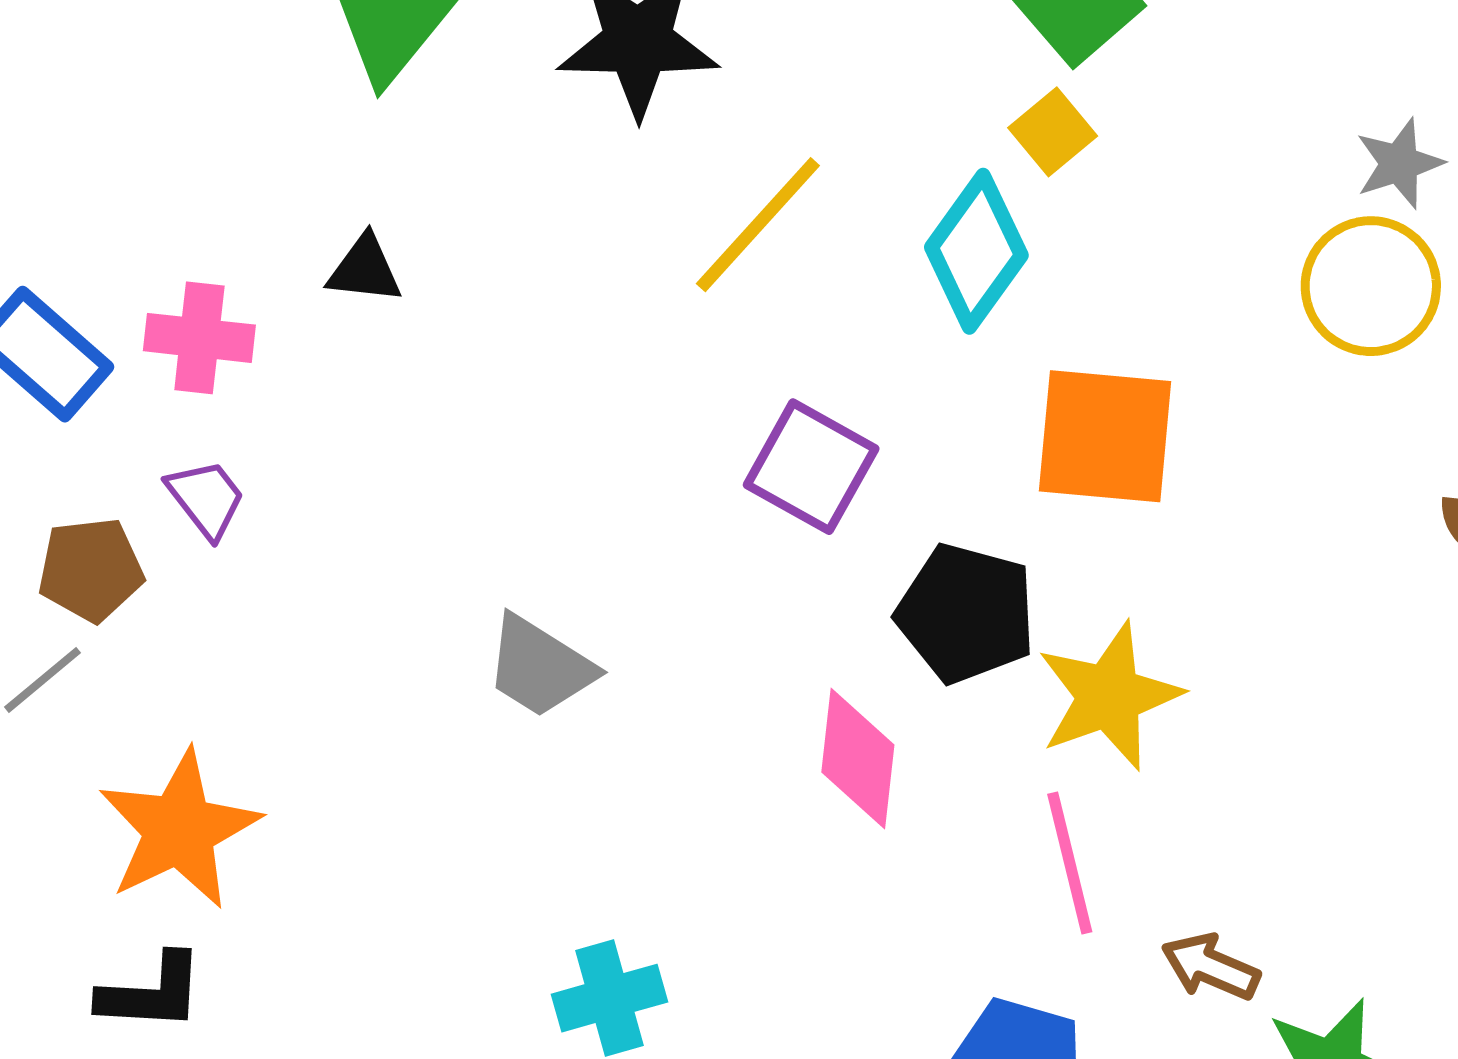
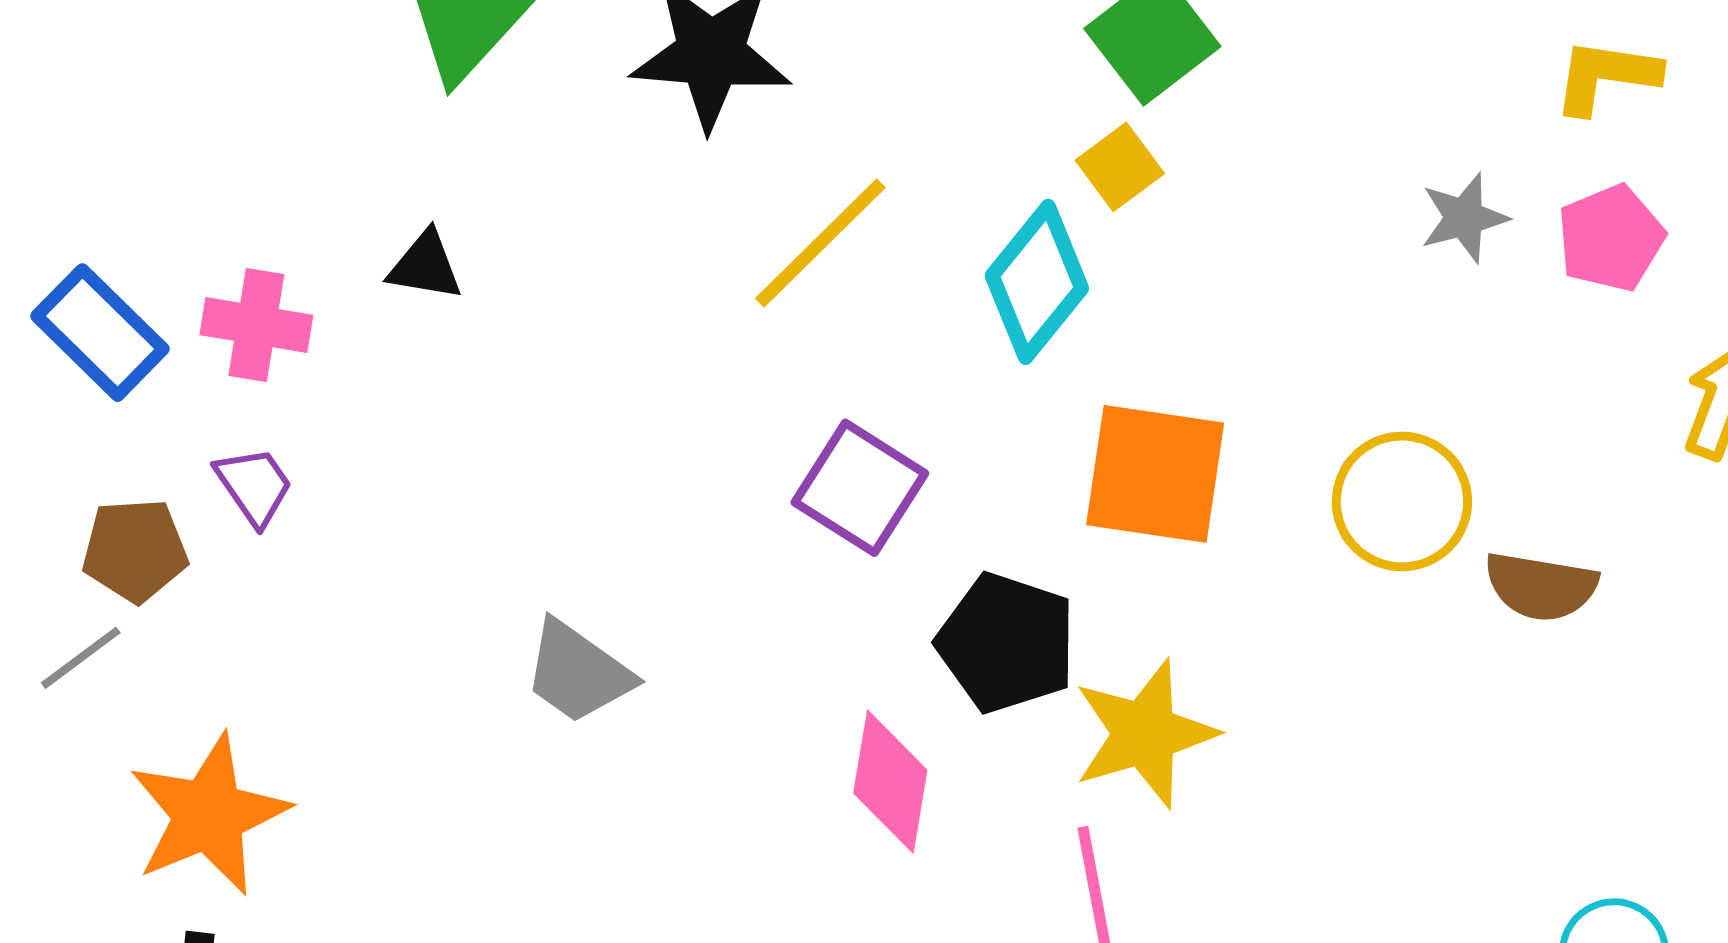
yellow circle: (1371, 286) -> (1402, 501), moved

